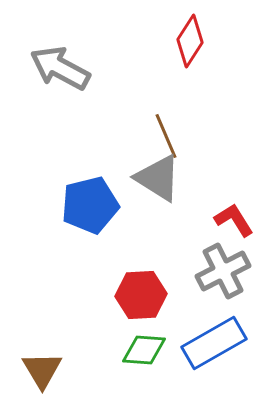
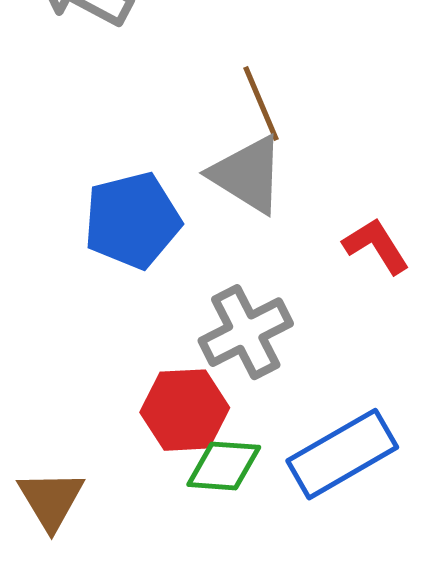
gray cross: (223, 271) -> (246, 332), moved
red hexagon: (141, 295) -> (185, 410), moved

